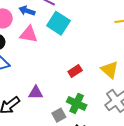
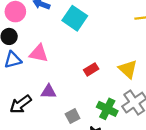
pink triangle: (29, 34) -> (39, 53), moved
green cross: (77, 103) -> (107, 109), moved

